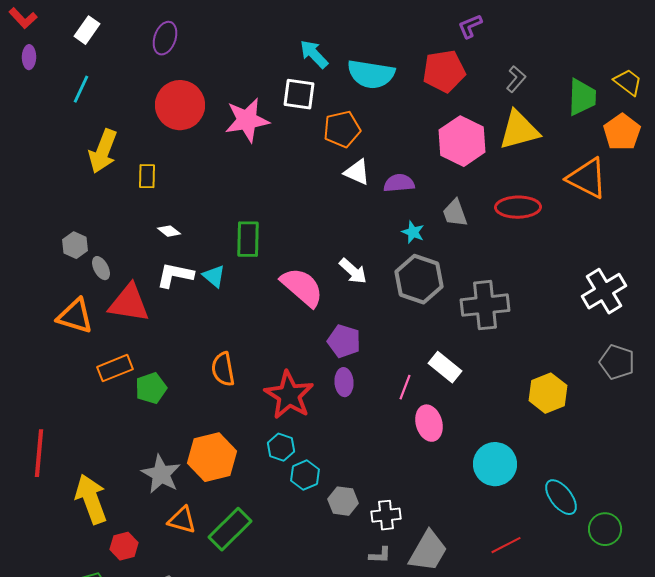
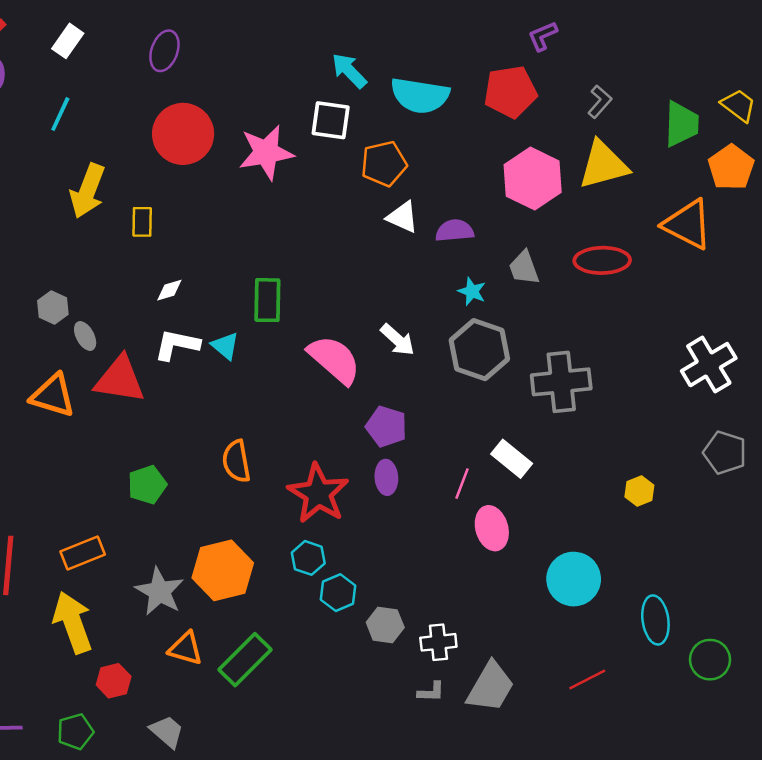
white diamond: (169, 231) -> (169, 290), turned -55
orange rectangle: (115, 368) -> (83, 553), moved
yellow hexagon: (548, 393) -> (639, 491), size x0.6
cyan ellipse: (561, 497) -> (655, 620), turned 30

